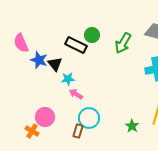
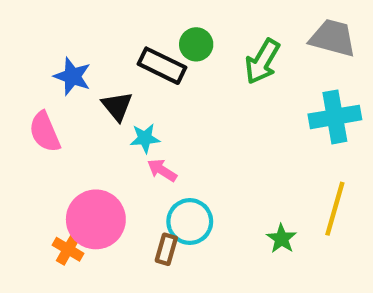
pink semicircle: (21, 43) -> (45, 132), moved
blue star: (39, 60) -> (72, 76), moved
pink circle: (45, 117) -> (96, 219), size x1.4

